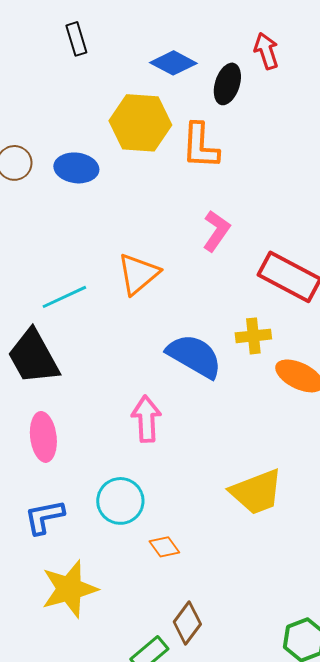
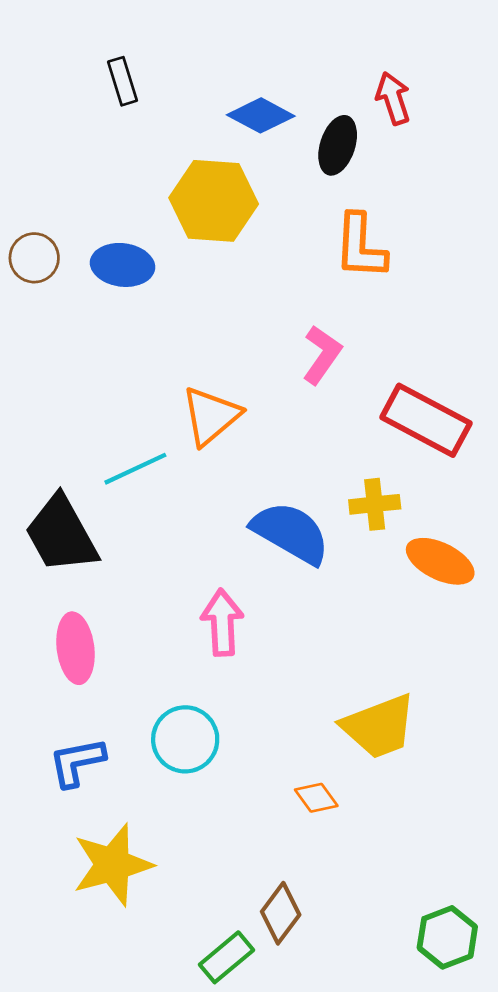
orange L-shape: (200, 146) -> (360, 246), moved
cyan line: (64, 297) -> (135, 469), moved
orange diamond: (164, 547) -> (316, 798), moved

